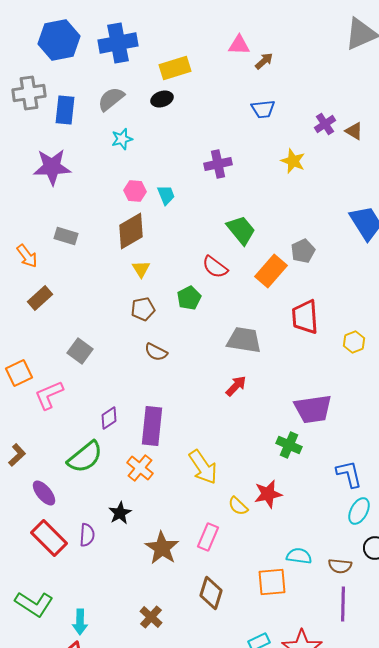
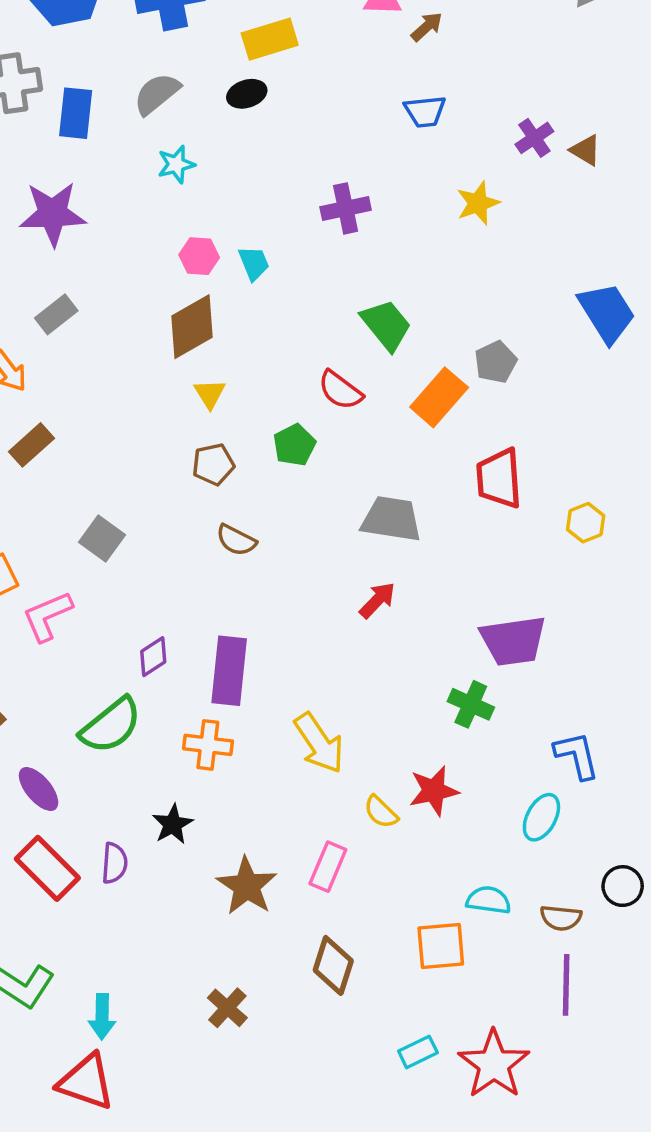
yellow star: (293, 161) -> (478, 203), turned 30
gray rectangle: (66, 236) -> (56, 314), moved, turned -55
orange cross: (140, 468) -> (208, 745), turned -32
cyan ellipse: (359, 511) -> (541, 817), moved

